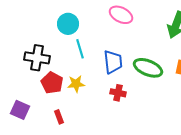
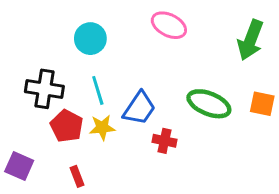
cyan line: (80, 49) -> (98, 90), moved
blue trapezoid: (113, 62) -> (139, 108), moved, turned 40

